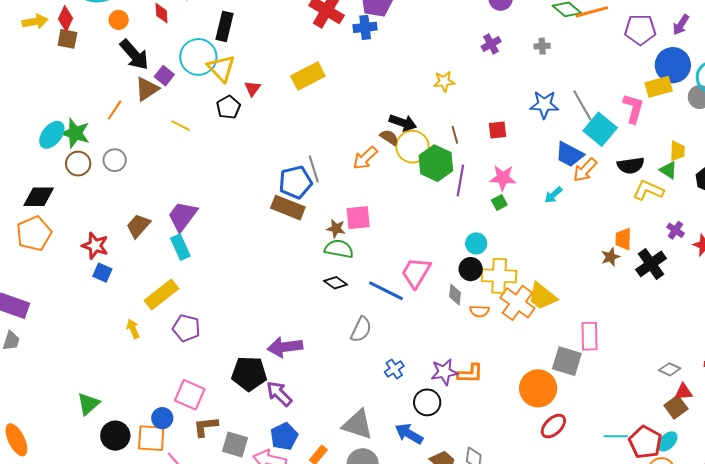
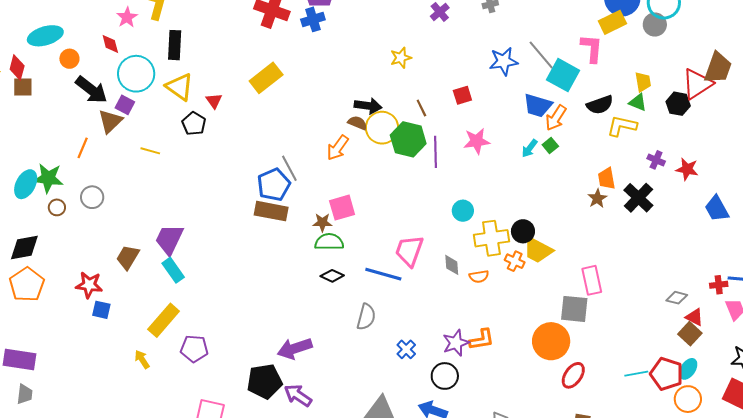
cyan circle: (198, 57) -> (136, 74), moved
brown circle: (78, 164) -> (57, 207), size x0.7
green square: (499, 203) -> (550, 145), moved
black circle: (471, 269) -> (523, 231), moved
orange cross: (517, 303) -> (515, 261), size x0.6
red triangle: (683, 392) -> (694, 317), turned 42

